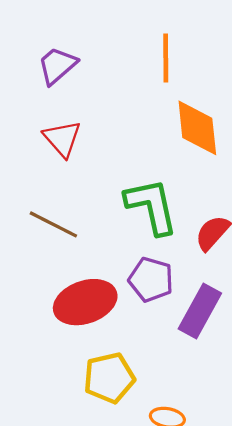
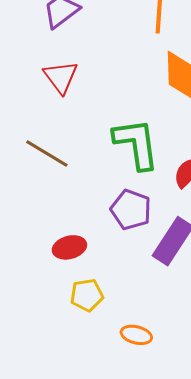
red ellipse: (85, 302) -> (69, 247), moved, size x0.6
yellow pentagon: (109, 378) -> (87, 295), size x0.7

